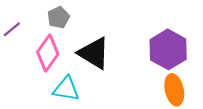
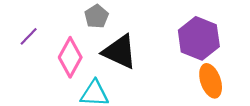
gray pentagon: (58, 17) -> (97, 16), moved

